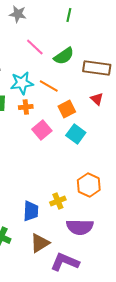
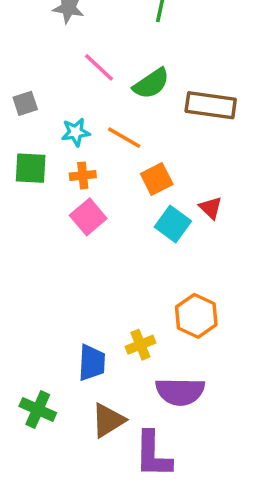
cyan star: (22, 83) -> (76, 132), size x0.7
red triangle: (97, 99) -> (211, 208), moved
pink square: (42, 130) -> (88, 217), moved
purple L-shape: (65, 262) -> (153, 455), turned -112

